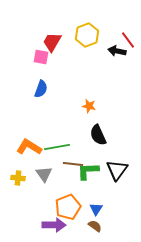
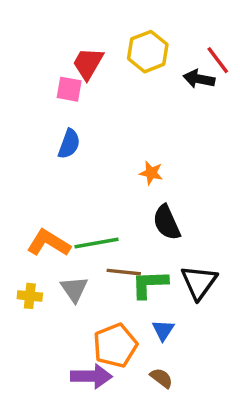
blue triangle: (96, 209) -> (163, 330), moved

